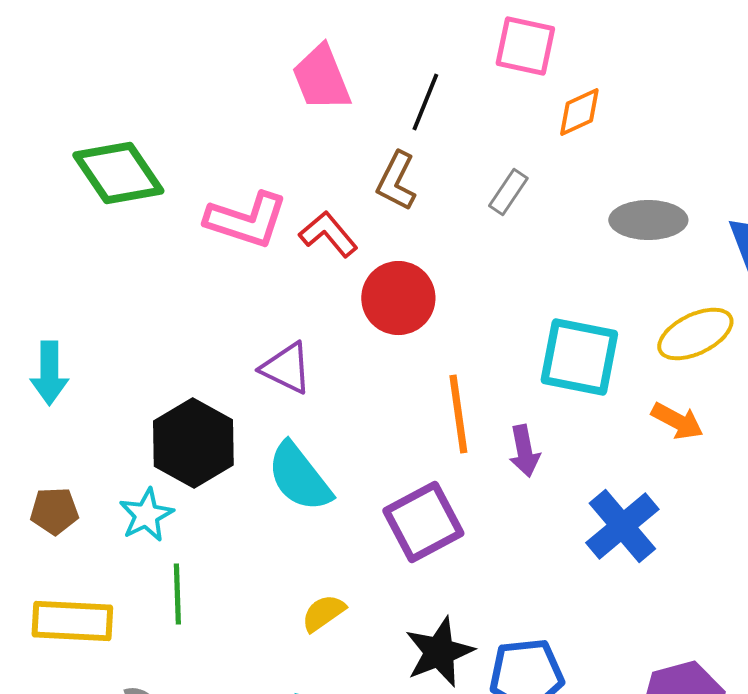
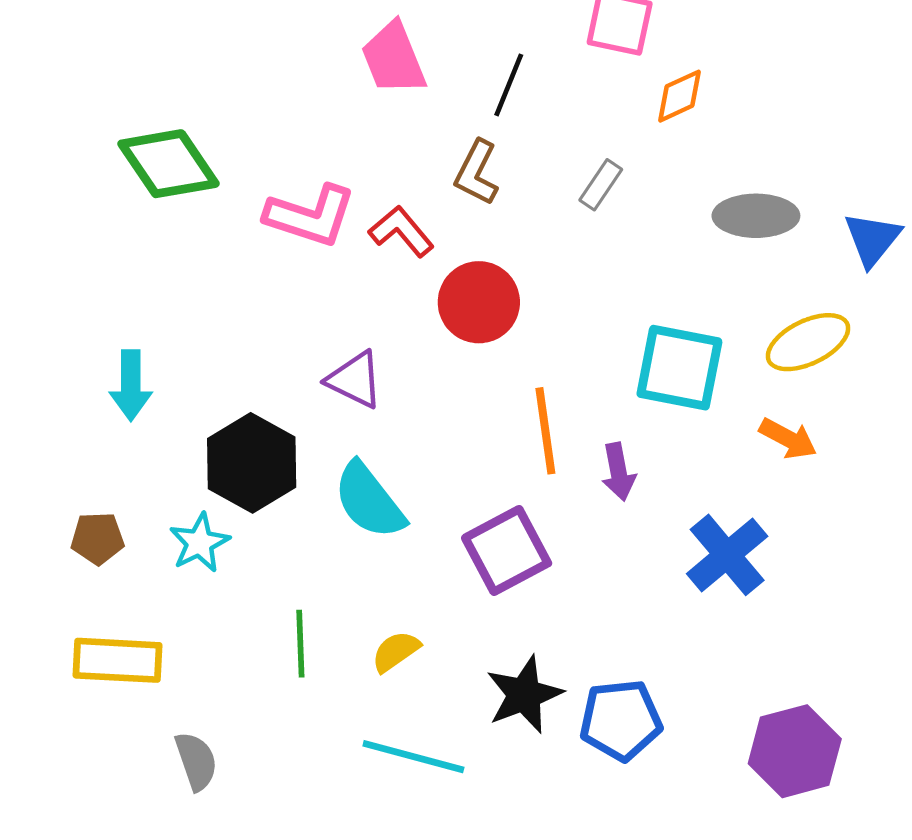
cyan arrow: (49, 373) -> (131, 385), moved
green line: (177, 594) -> (300, 644), moved

